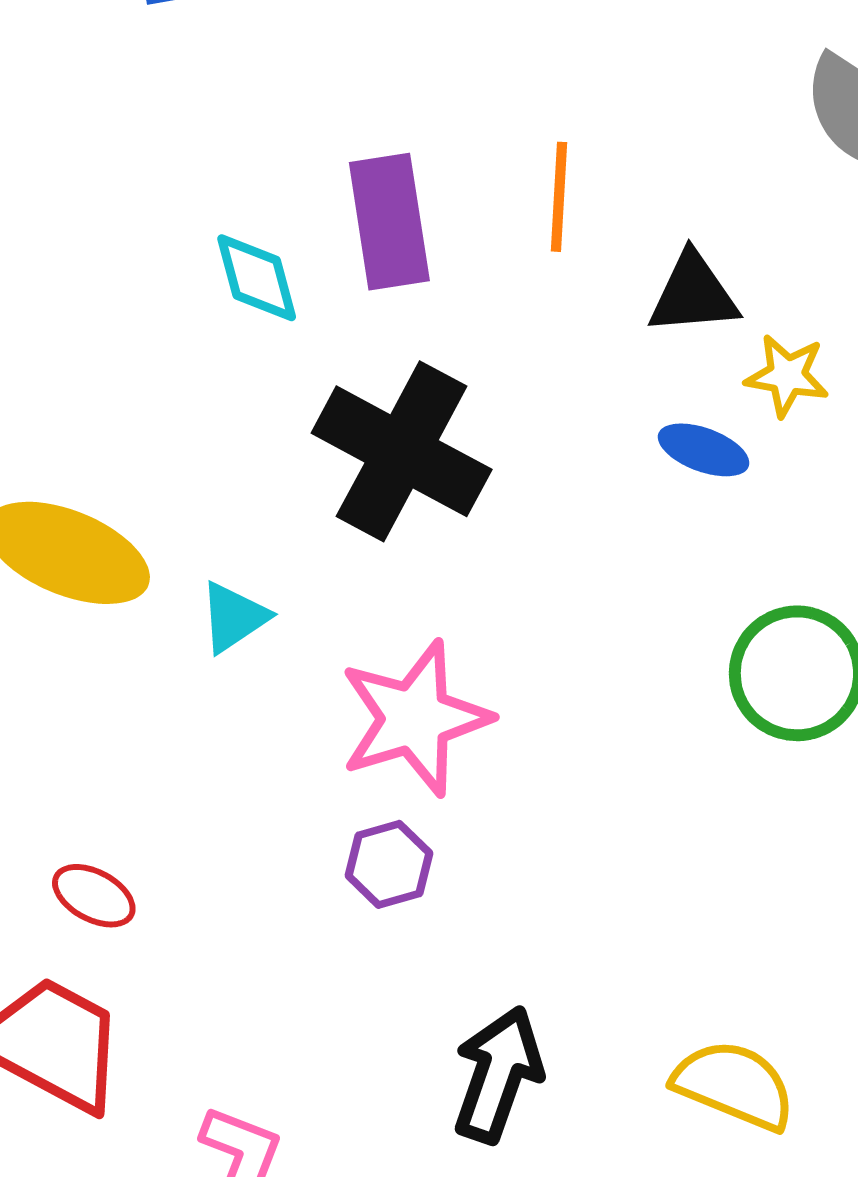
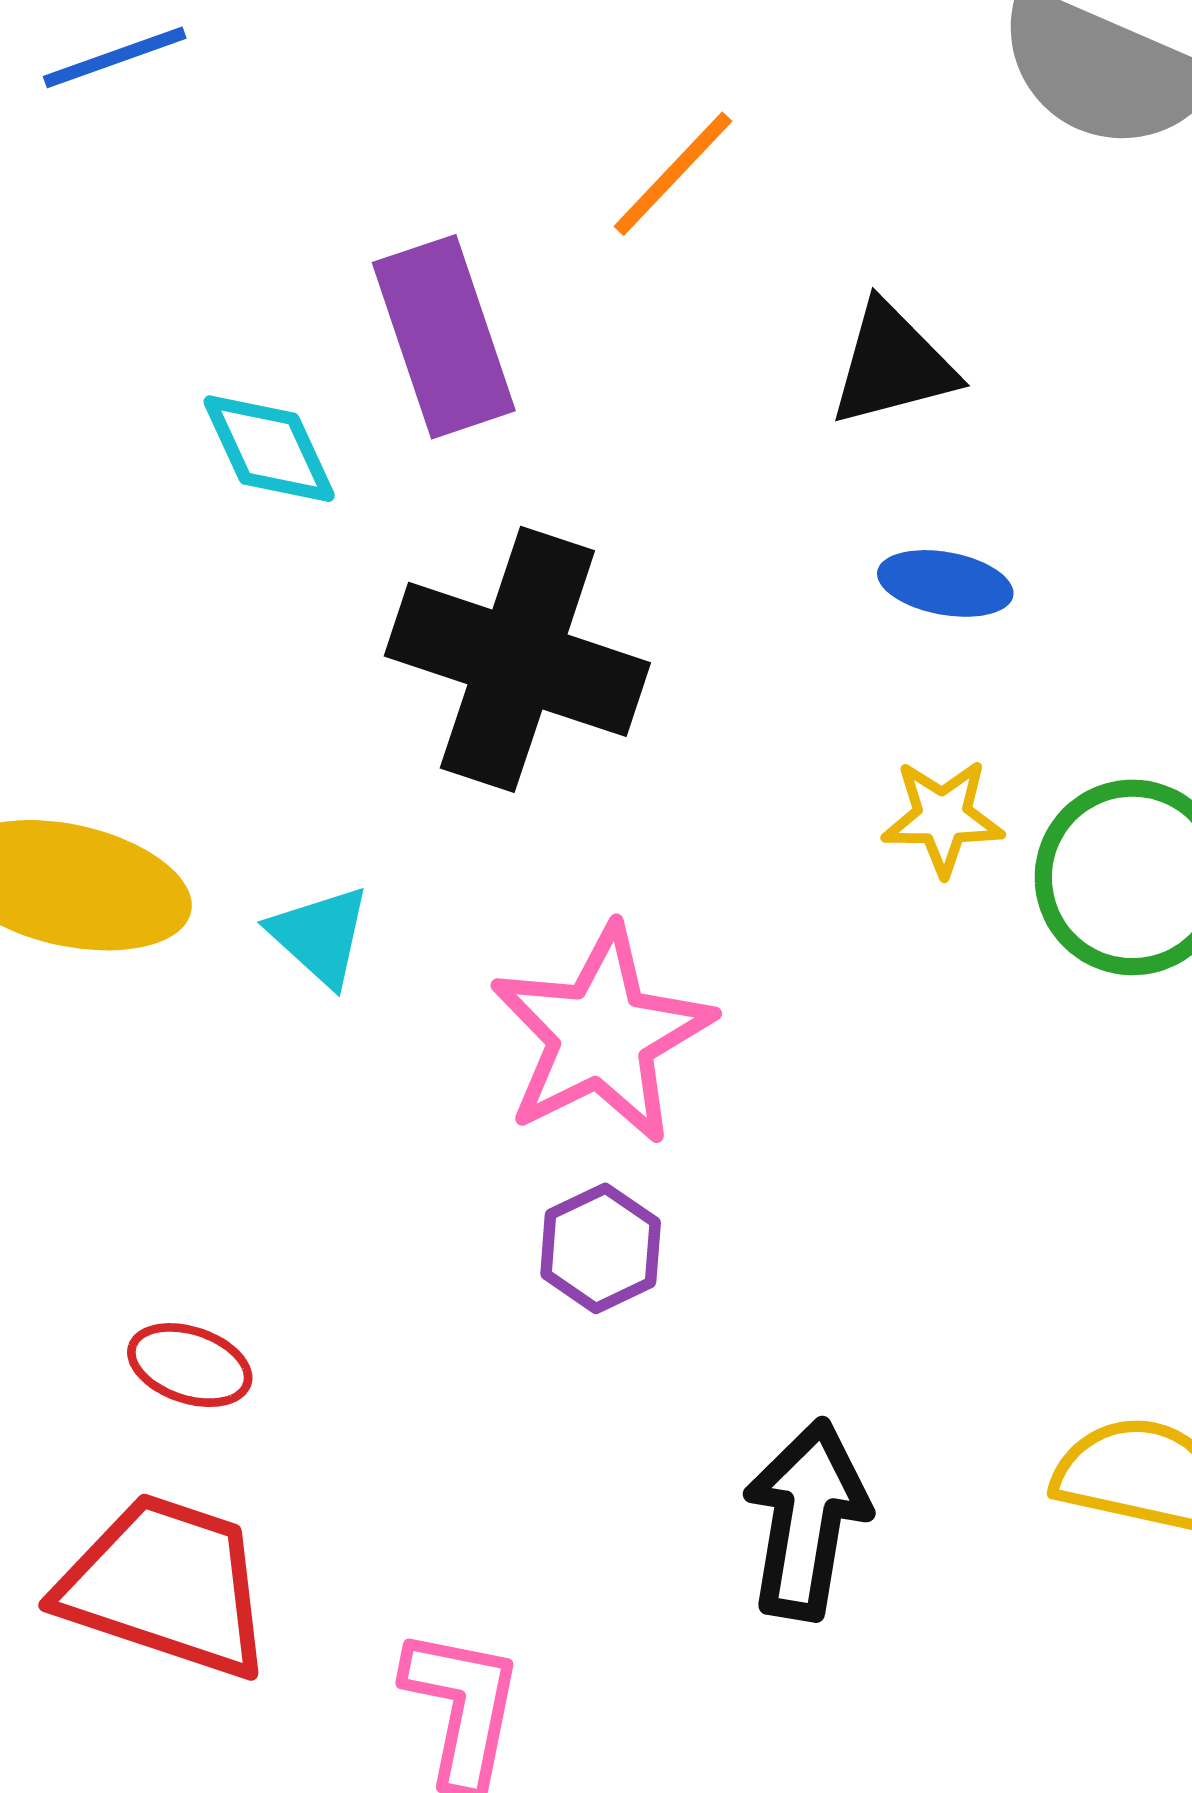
orange line: (559, 197) -> (673, 174), moved, turned 50
yellow star: (787, 376) -> (943, 817), moved
cyan triangle: (234, 617) -> (320, 936), turned -34

